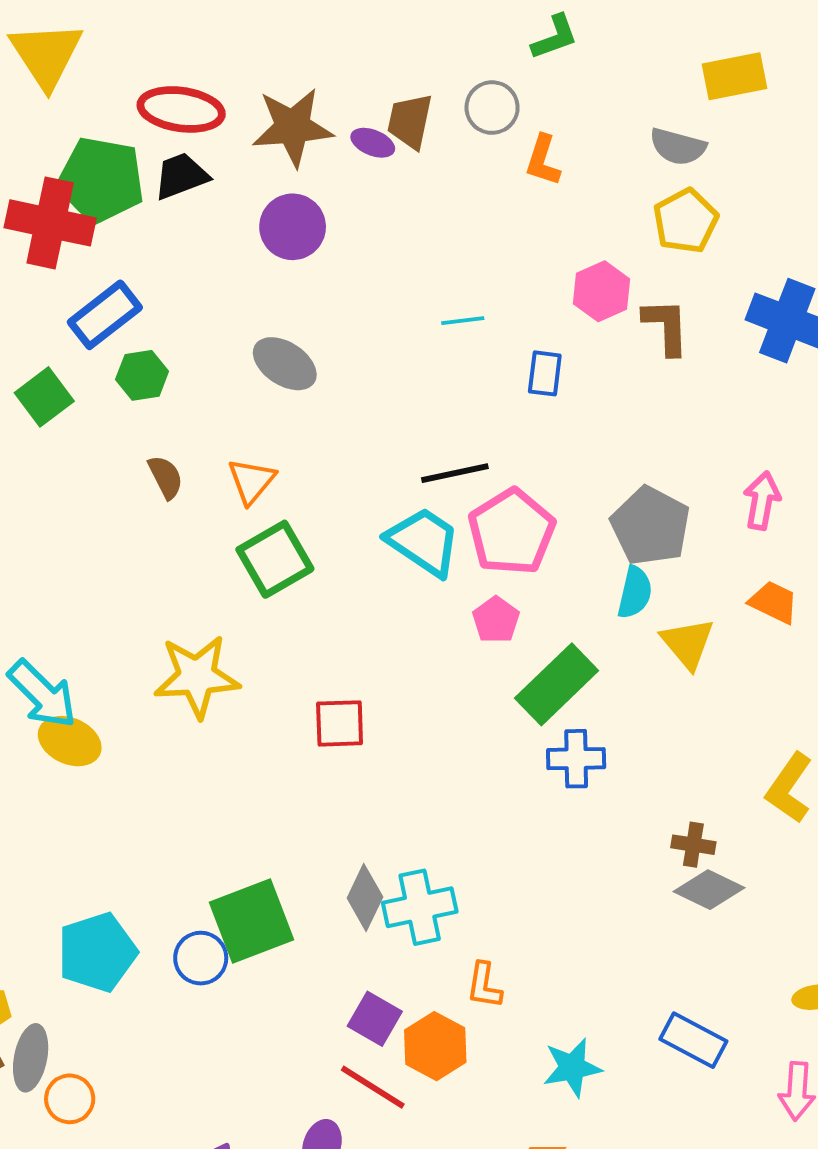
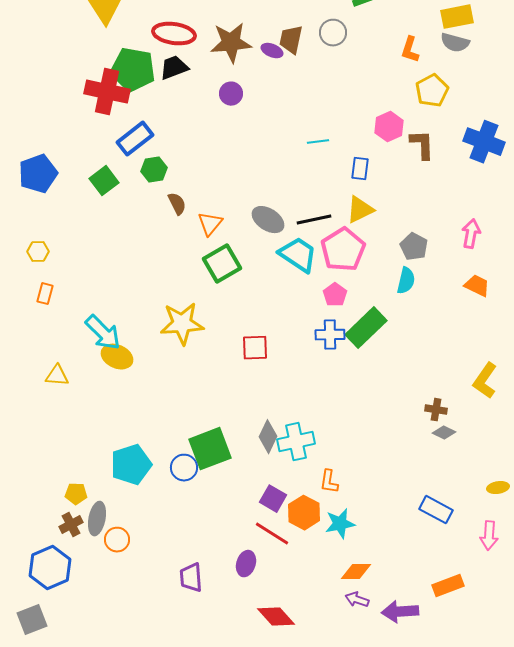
gray semicircle: (678, 147) -> (455, 43), moved
orange L-shape: (543, 160) -> (410, 50), moved
purple circle: (293, 227) -> (231, 94), size x0.7
gray ellipse: (285, 364) -> (268, 220), moved
brown semicircle: (165, 477) -> (177, 204), moved
gray pentagon: (650, 526) -> (414, 247), size x0.7
yellow triangle: (688, 643) -> (360, 210), moved, turned 44
blue cross: (576, 759) -> (330, 335), moved
gray diamond: (709, 890) -> (444, 433), size x0.7
cyan star: (572, 1068) -> (340, 524), moved

